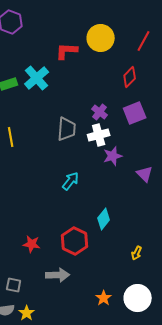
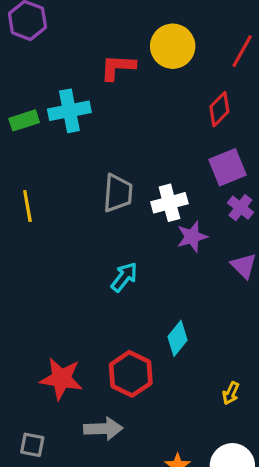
cyan cross: (37, 78) -> (69, 111), turned 30
purple cross: (100, 112) -> (240, 208), moved
red star: (32, 244) -> (61, 379), size x1.5

